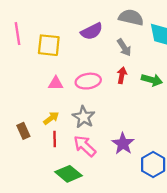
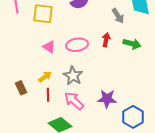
gray arrow: (124, 47) -> (118, 16), moved
pink triangle: (56, 83) -> (49, 47), turned 32
purple star: (123, 144) -> (107, 99), turned -30

